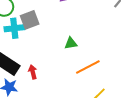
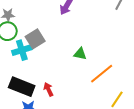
green triangle: (71, 43) -> (80, 54), turned 32

